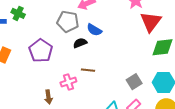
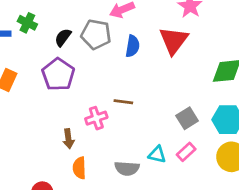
red triangle: (151, 22) -> (174, 40), moved
blue semicircle: (94, 30) -> (133, 46), turned -112
black semicircle: (80, 43) -> (63, 37), moved, turned -32

